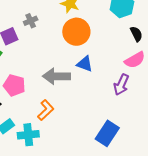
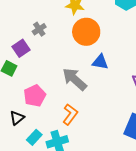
gray arrow: (56, 76) -> (75, 79), turned 52
pink pentagon: (14, 85) -> (35, 96), turned -30

